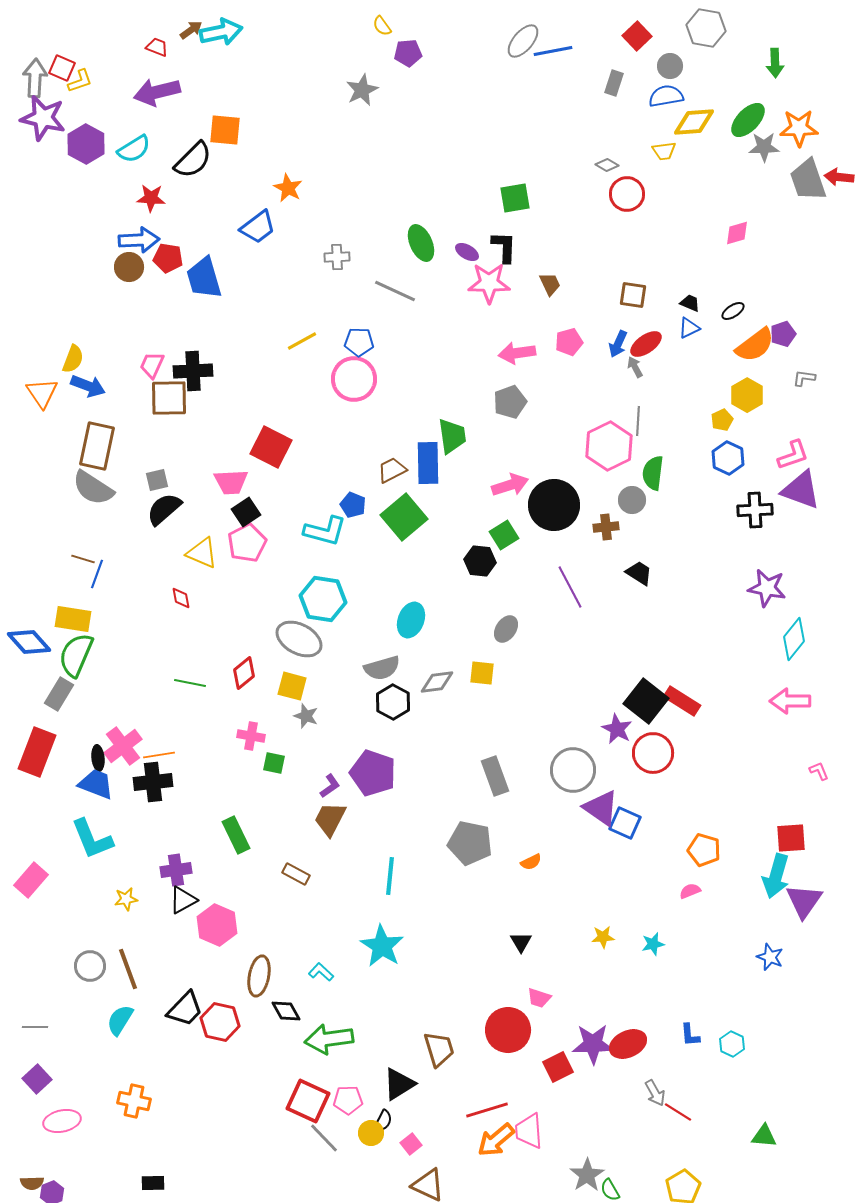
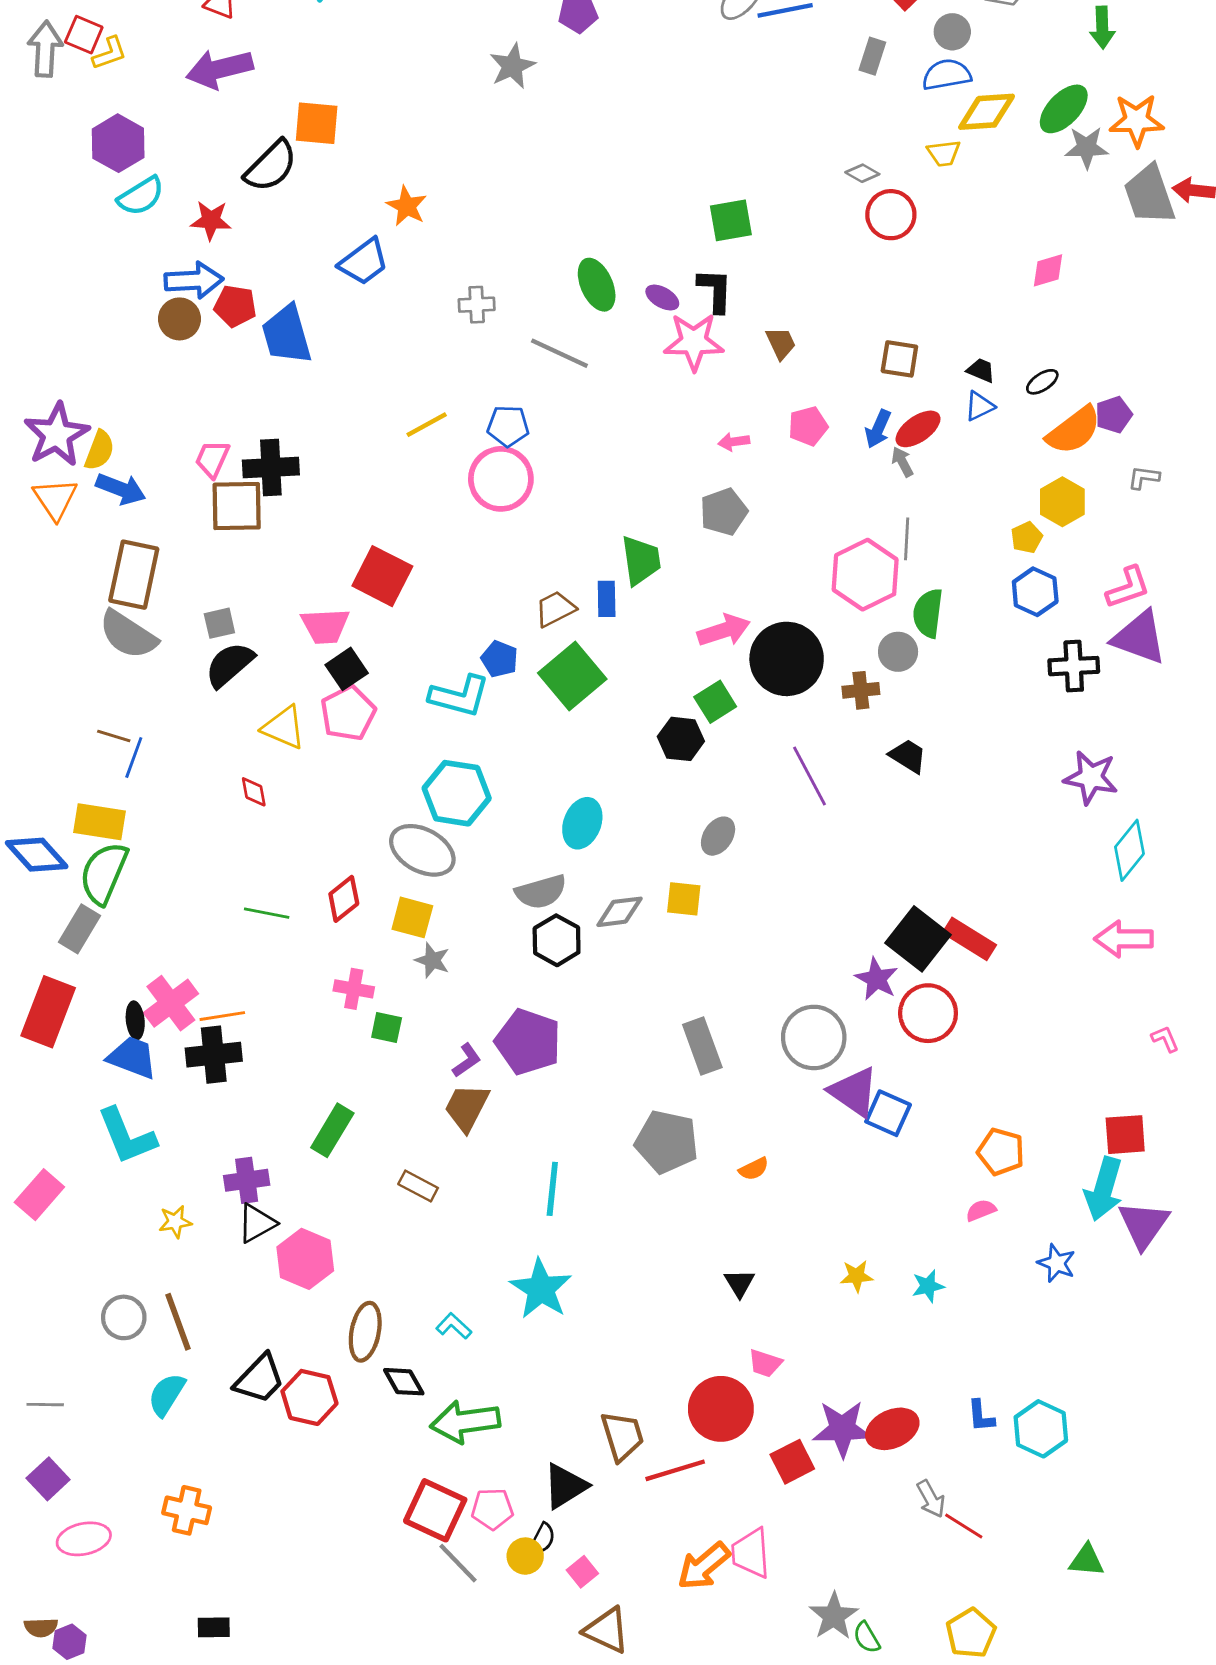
purple star: (43, 118) -> (57, 435), moved, turned 30
cyan semicircle: (134, 149) -> (141, 196), moved
pink arrow: (517, 353) -> (734, 442), size x0.6
blue rectangle: (428, 463) -> (607, 599), size x0.6
green rectangle: (236, 835) -> (332, 1130), turned 57
blue star: (770, 957) -> (1057, 1263), moved
cyan hexagon: (732, 1044) -> (1041, 1429), size x1.5
red line: (487, 1110) -> (675, 1470), moved

